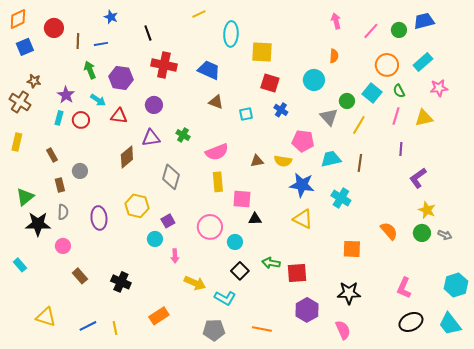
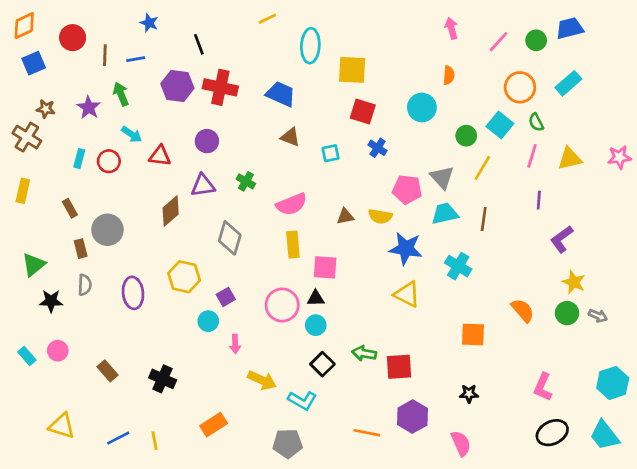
purple hexagon: (121, 78) -> (177, 86), moved
pink star: (439, 88) -> (619, 157), moved
purple star: (66, 95) -> (89, 107), moved
gray triangle: (329, 117) -> (442, 177), moved
gray circle: (80, 171) -> (107, 230), size x1.5
black triangle: (255, 219) -> (316, 298), moved
black star: (38, 224) -> (51, 301), size x0.7
pink circle: (63, 246) -> (58, 351), moved
black star: (349, 293) -> (469, 394), size x0.6
orange line: (262, 329) -> (367, 433), moved

